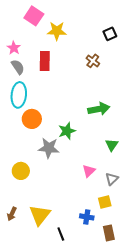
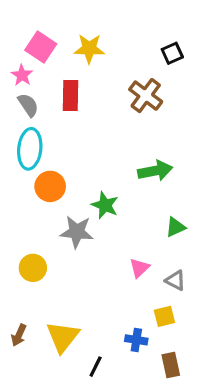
pink square: (34, 16) -> (41, 47), moved
brown cross: (93, 61) -> (146, 96), size x1.5
green star: (67, 131) -> (105, 205), turned -30
green triangle: (112, 145) -> (175, 227), turned 32
gray triangle: (112, 179) -> (175, 280), turned -48
black line: (61, 234) -> (96, 367), turned 48

